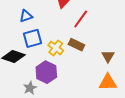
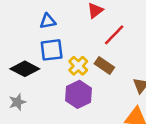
purple hexagon: (46, 72) -> (78, 94), moved
gray star: (30, 88) -> (17, 102), moved

